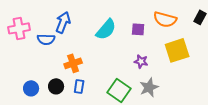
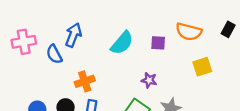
blue semicircle: (46, 39) -> (54, 54), turned 60
yellow square: (177, 50) -> (202, 67), size x0.7
purple star: (141, 61) -> (149, 80), moved

